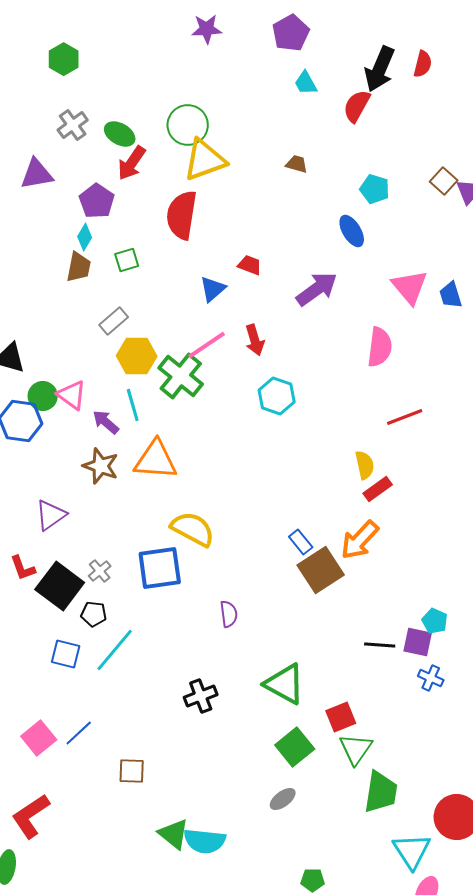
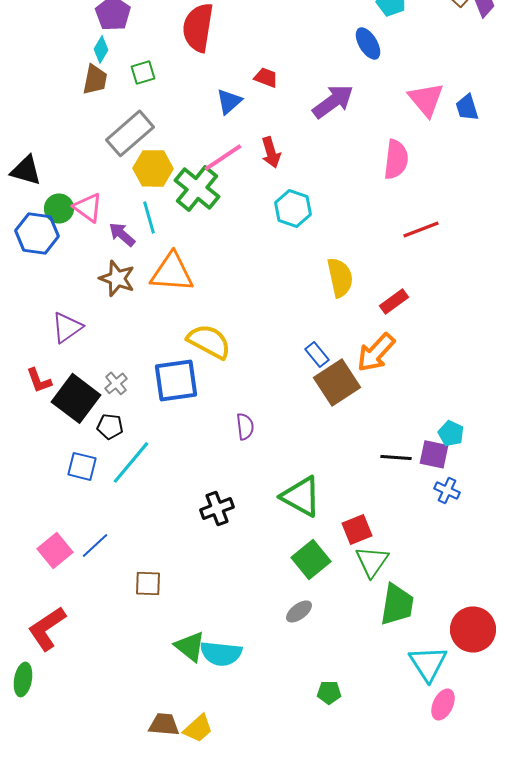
gray rectangle: (114, 321) -> (130, 133), size x1.6
yellow semicircle: (365, 465) -> (340, 277), moved, size x1.4

